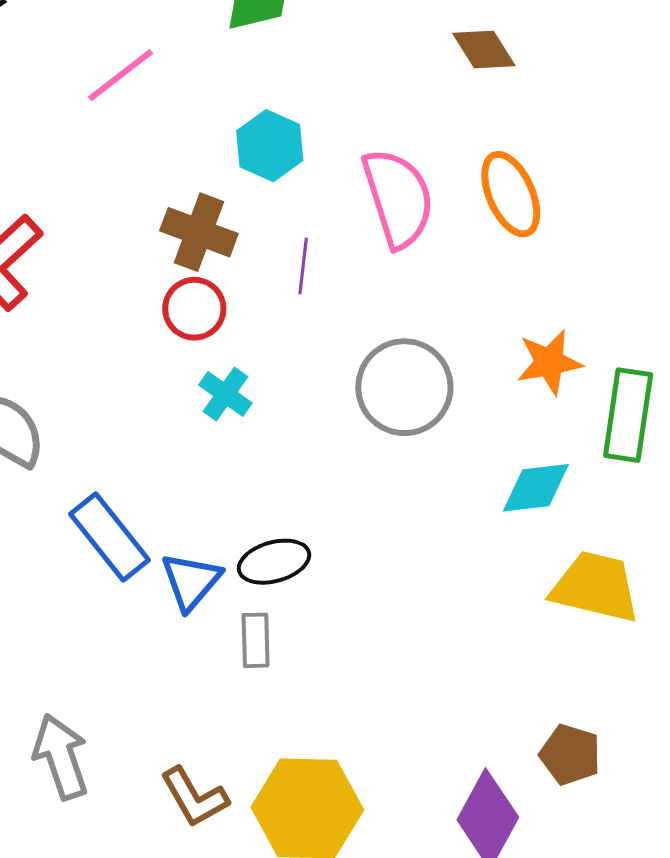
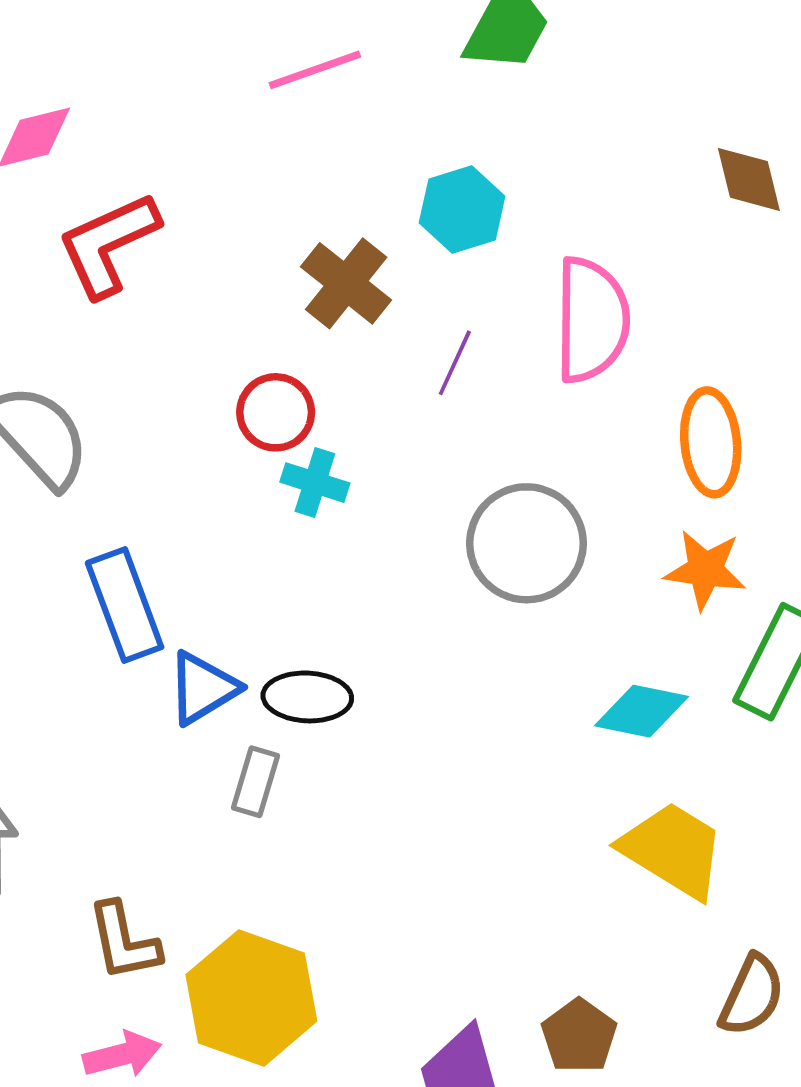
orange ellipse: (511, 194) -> (711, 442), moved
red circle: (194, 309) -> (276, 412), moved
cyan cross: (225, 394) -> (315, 483), turned -36

